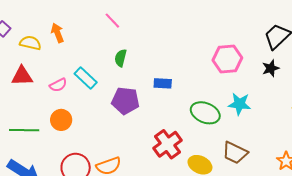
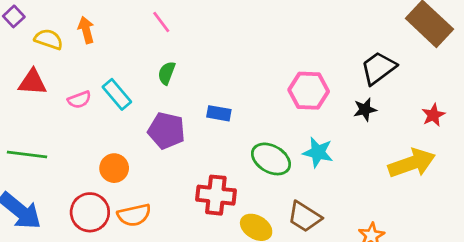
orange circle: (61, 120) -> (114, 168), moved
red cross: (168, 144) -> (216, 195), turned 36

